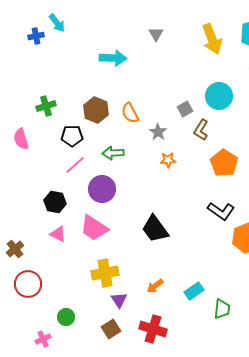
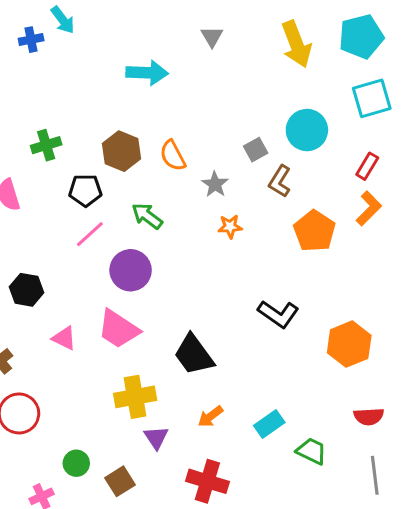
green arrow: (113, 153) -> (147, 216), turned 40
black hexagon: (55, 202) -> (27, 290), moved
black L-shape: (221, 211) -> (278, 314), moved
black trapezoid: (155, 229) -> (194, 355), moved
green trapezoid: (222, 309) -> (311, 451), turned -70
brown square: (111, 329) -> (120, 481), moved

